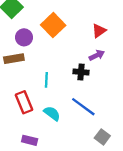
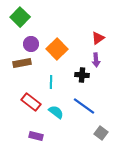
orange square: (53, 25) -> (57, 49), moved
purple arrow: (97, 55) -> (96, 60), turned 112
red rectangle: (24, 102) -> (31, 102), turned -30

